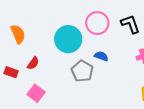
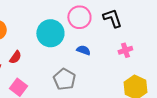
gray pentagon: (82, 71) -> (64, 79), moved

